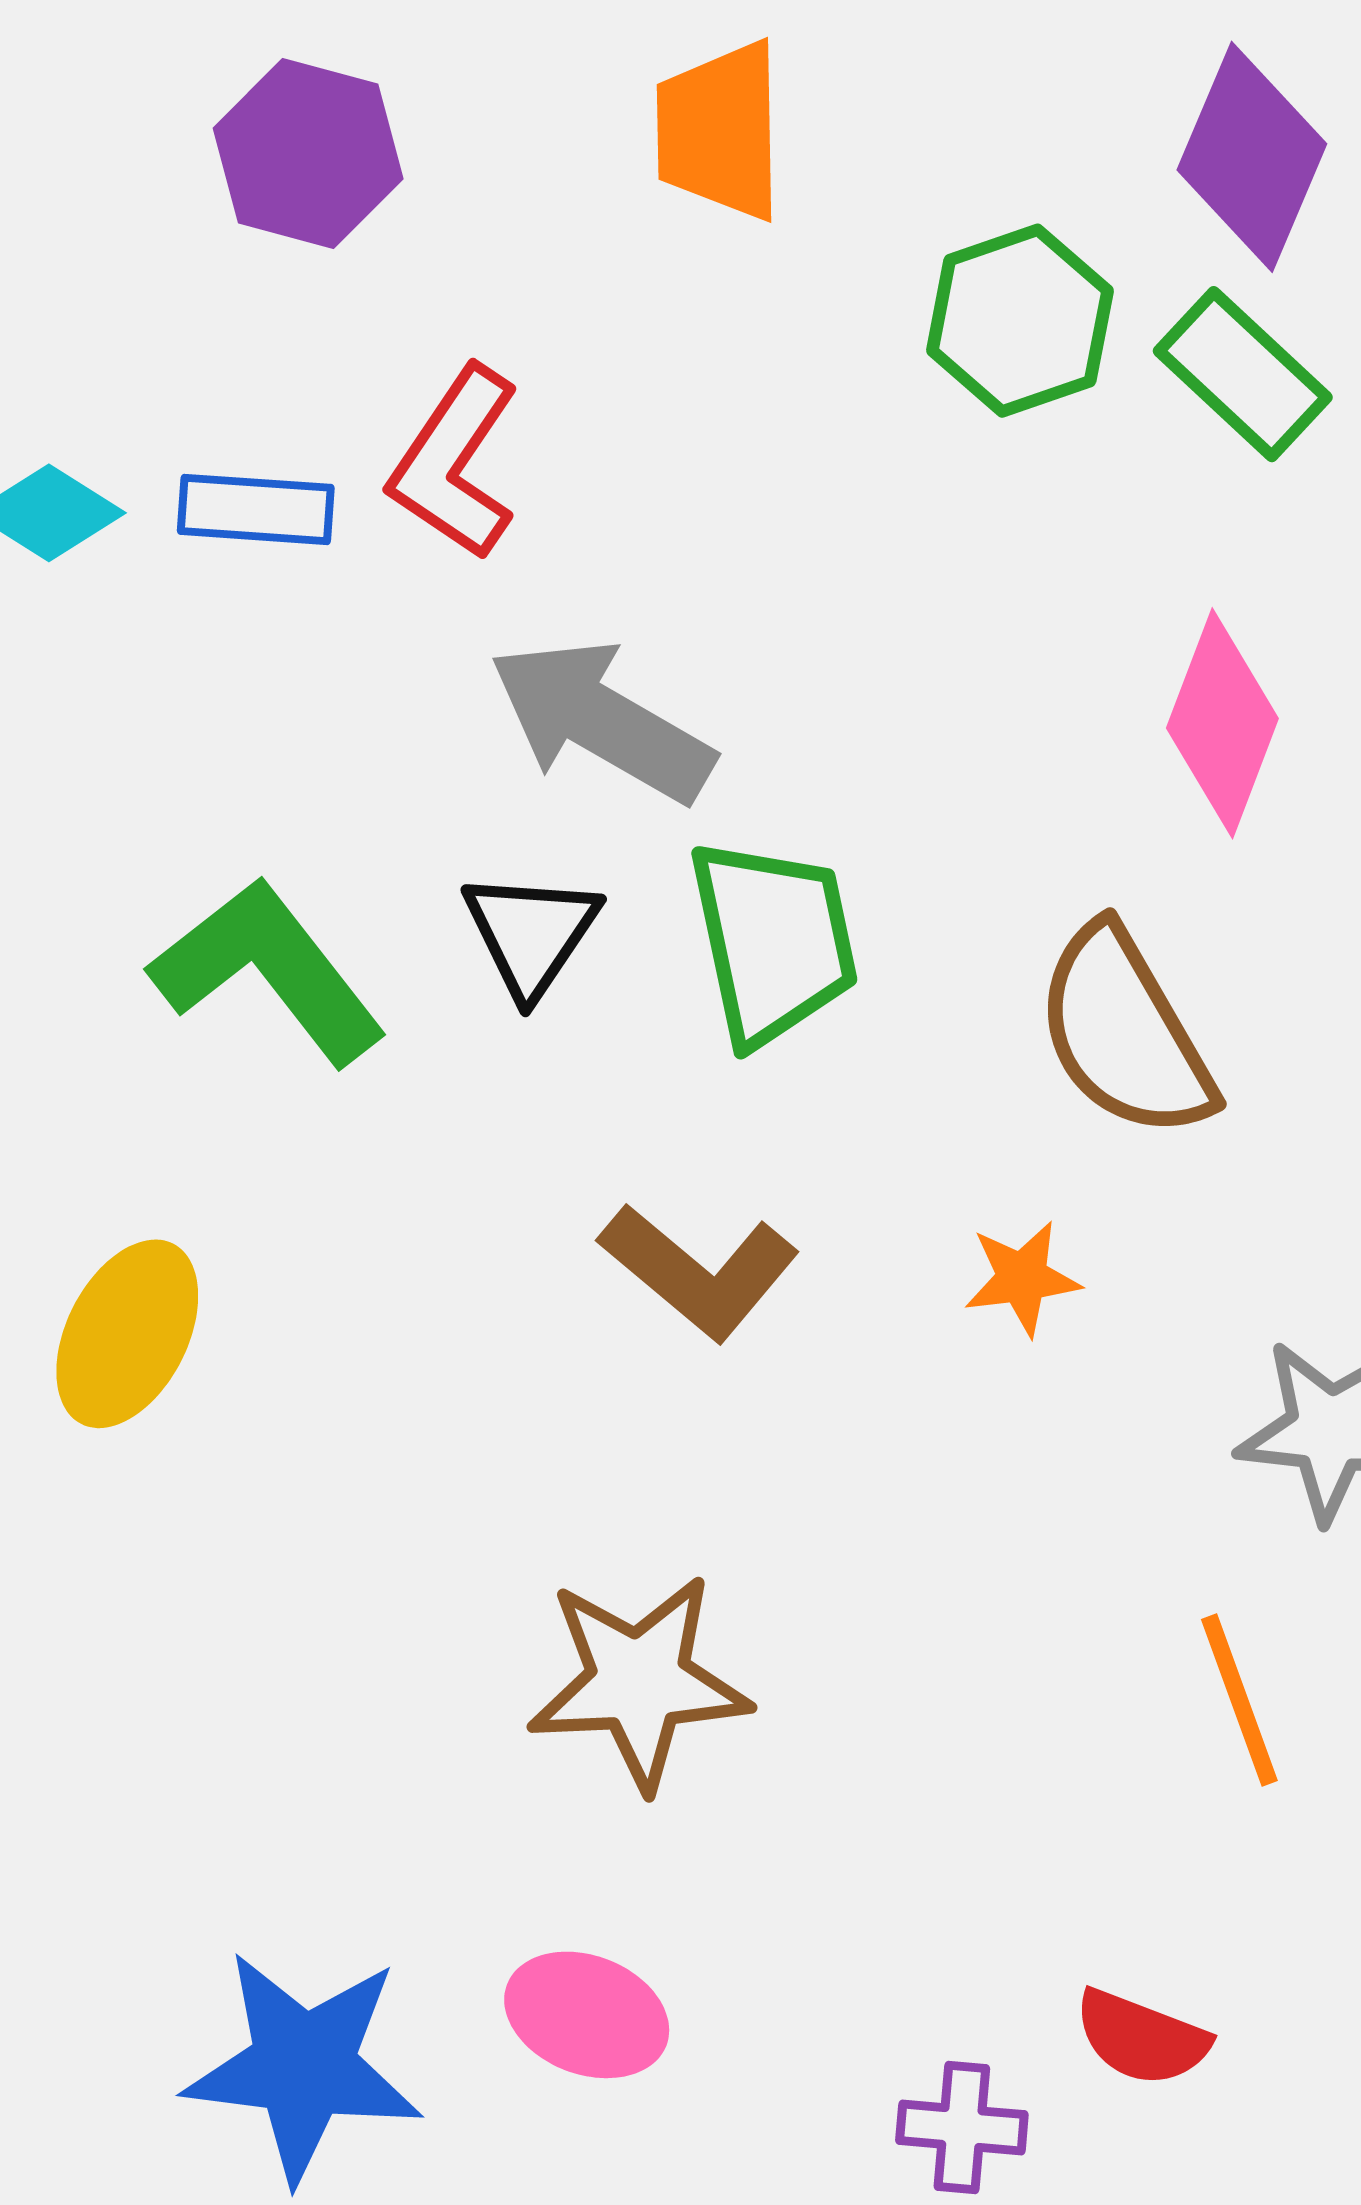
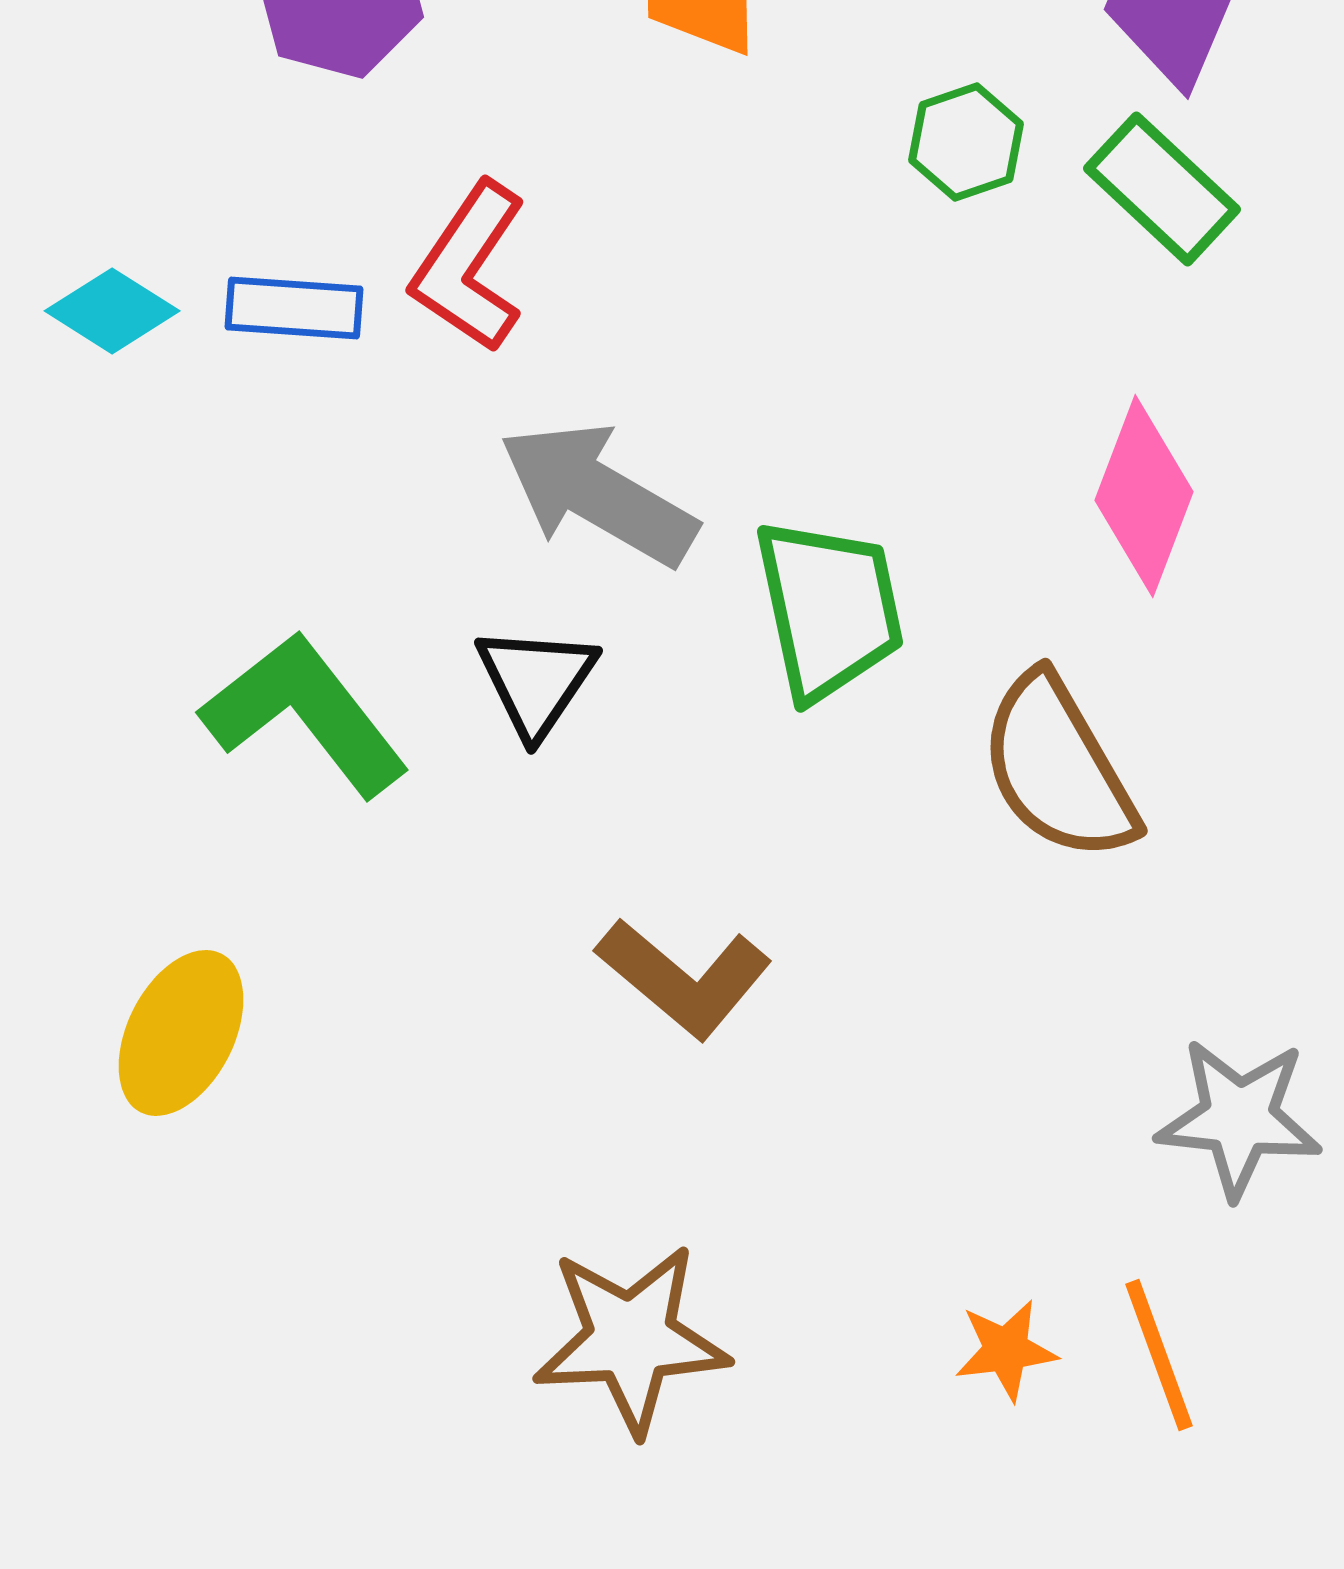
green hexagon: (1020, 321) -> (966, 142), size x0.7
green trapezoid: (773, 942) -> (829, 609), moved
orange star: (1022, 1278) -> (1006, 1350), moved

